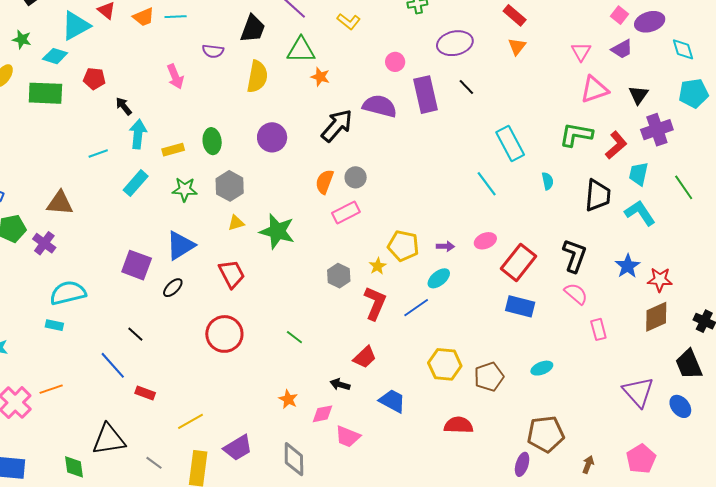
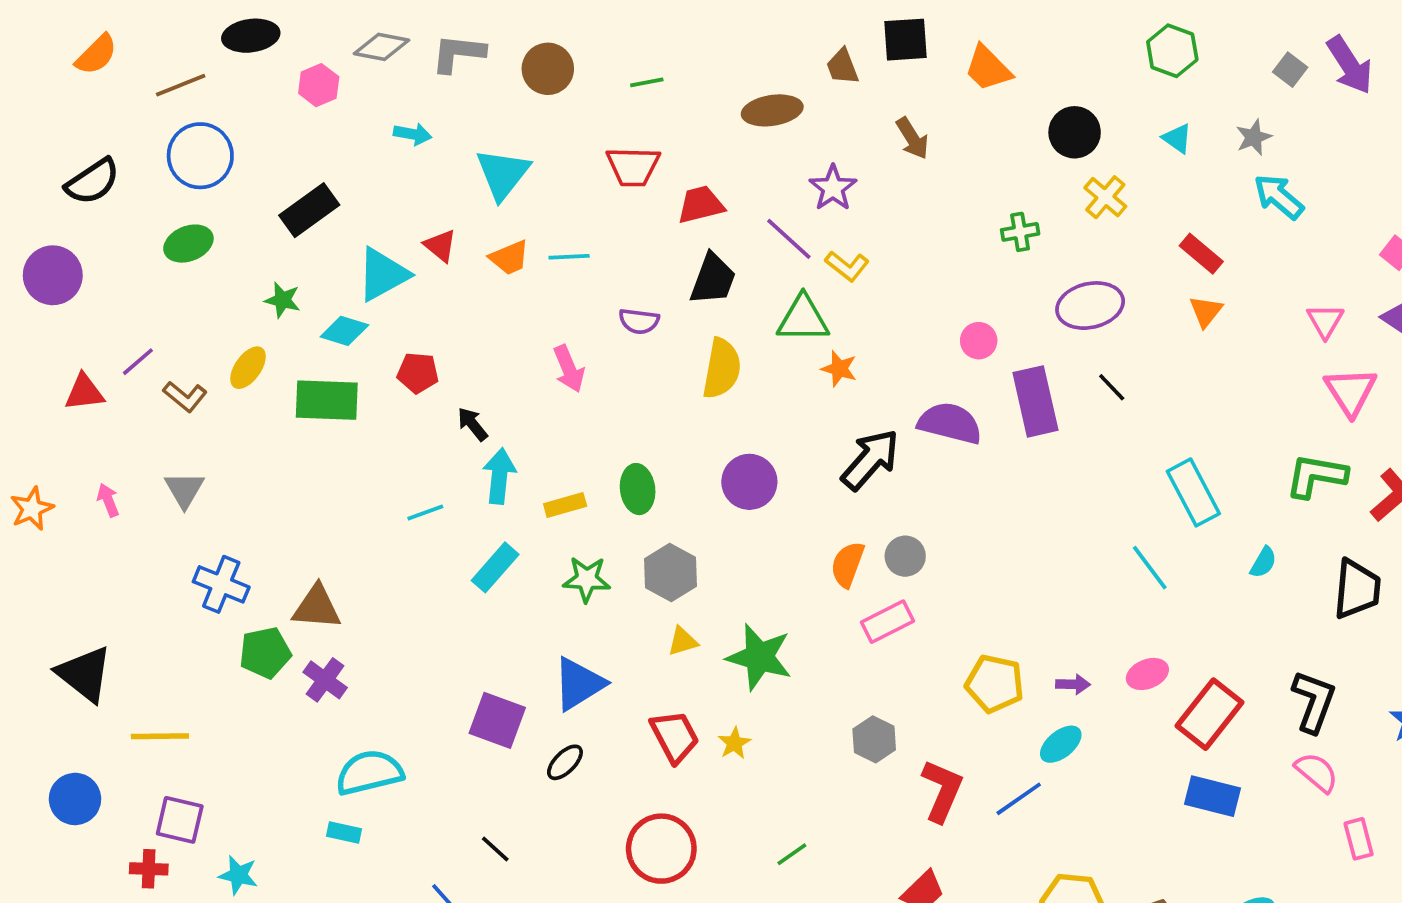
yellow L-shape: (349, 21) -> (847, 266), moved
pink triangle: (594, 89) -> (1350, 391), turned -44
cyan semicircle: (548, 181) -> (1263, 562), turned 42
brown triangle: (60, 203) -> (317, 607), moved
yellow star: (378, 266) -> (734, 743), moved
green line: (294, 337) -> (792, 854), turned -72

